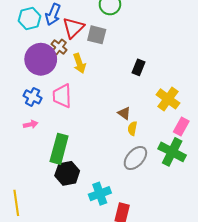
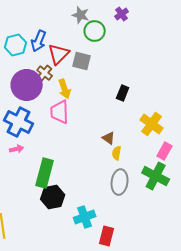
pink trapezoid: (62, 96) -> (60, 112), moved
blue cross: (33, 97) -> (19, 122), size x1.6
gray ellipse: (135, 158) -> (120, 182), turned -35

